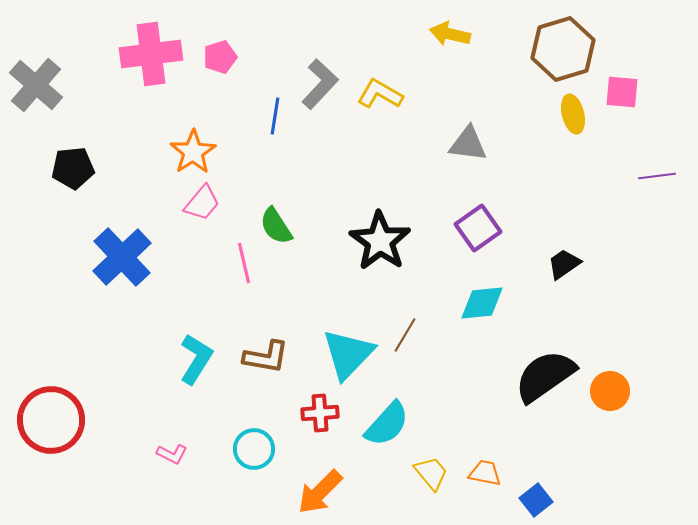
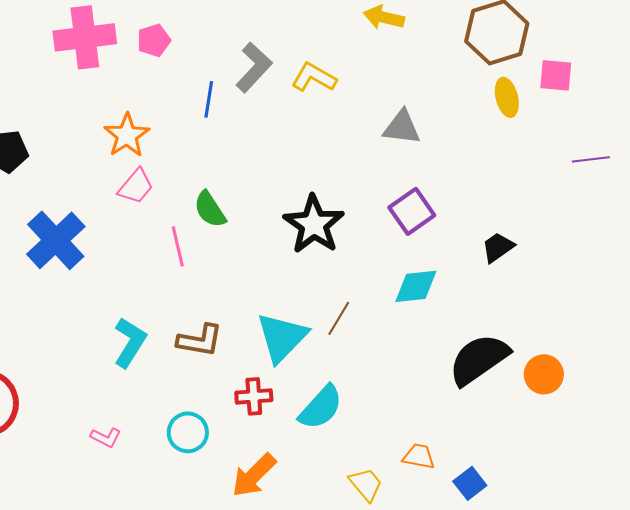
yellow trapezoid: (431, 473) -> (366, 484), moved

